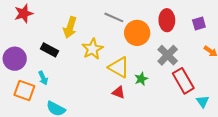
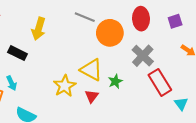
yellow star: (92, 49) -> (65, 86), moved
red triangle: (118, 92) -> (92, 96), turned 48

